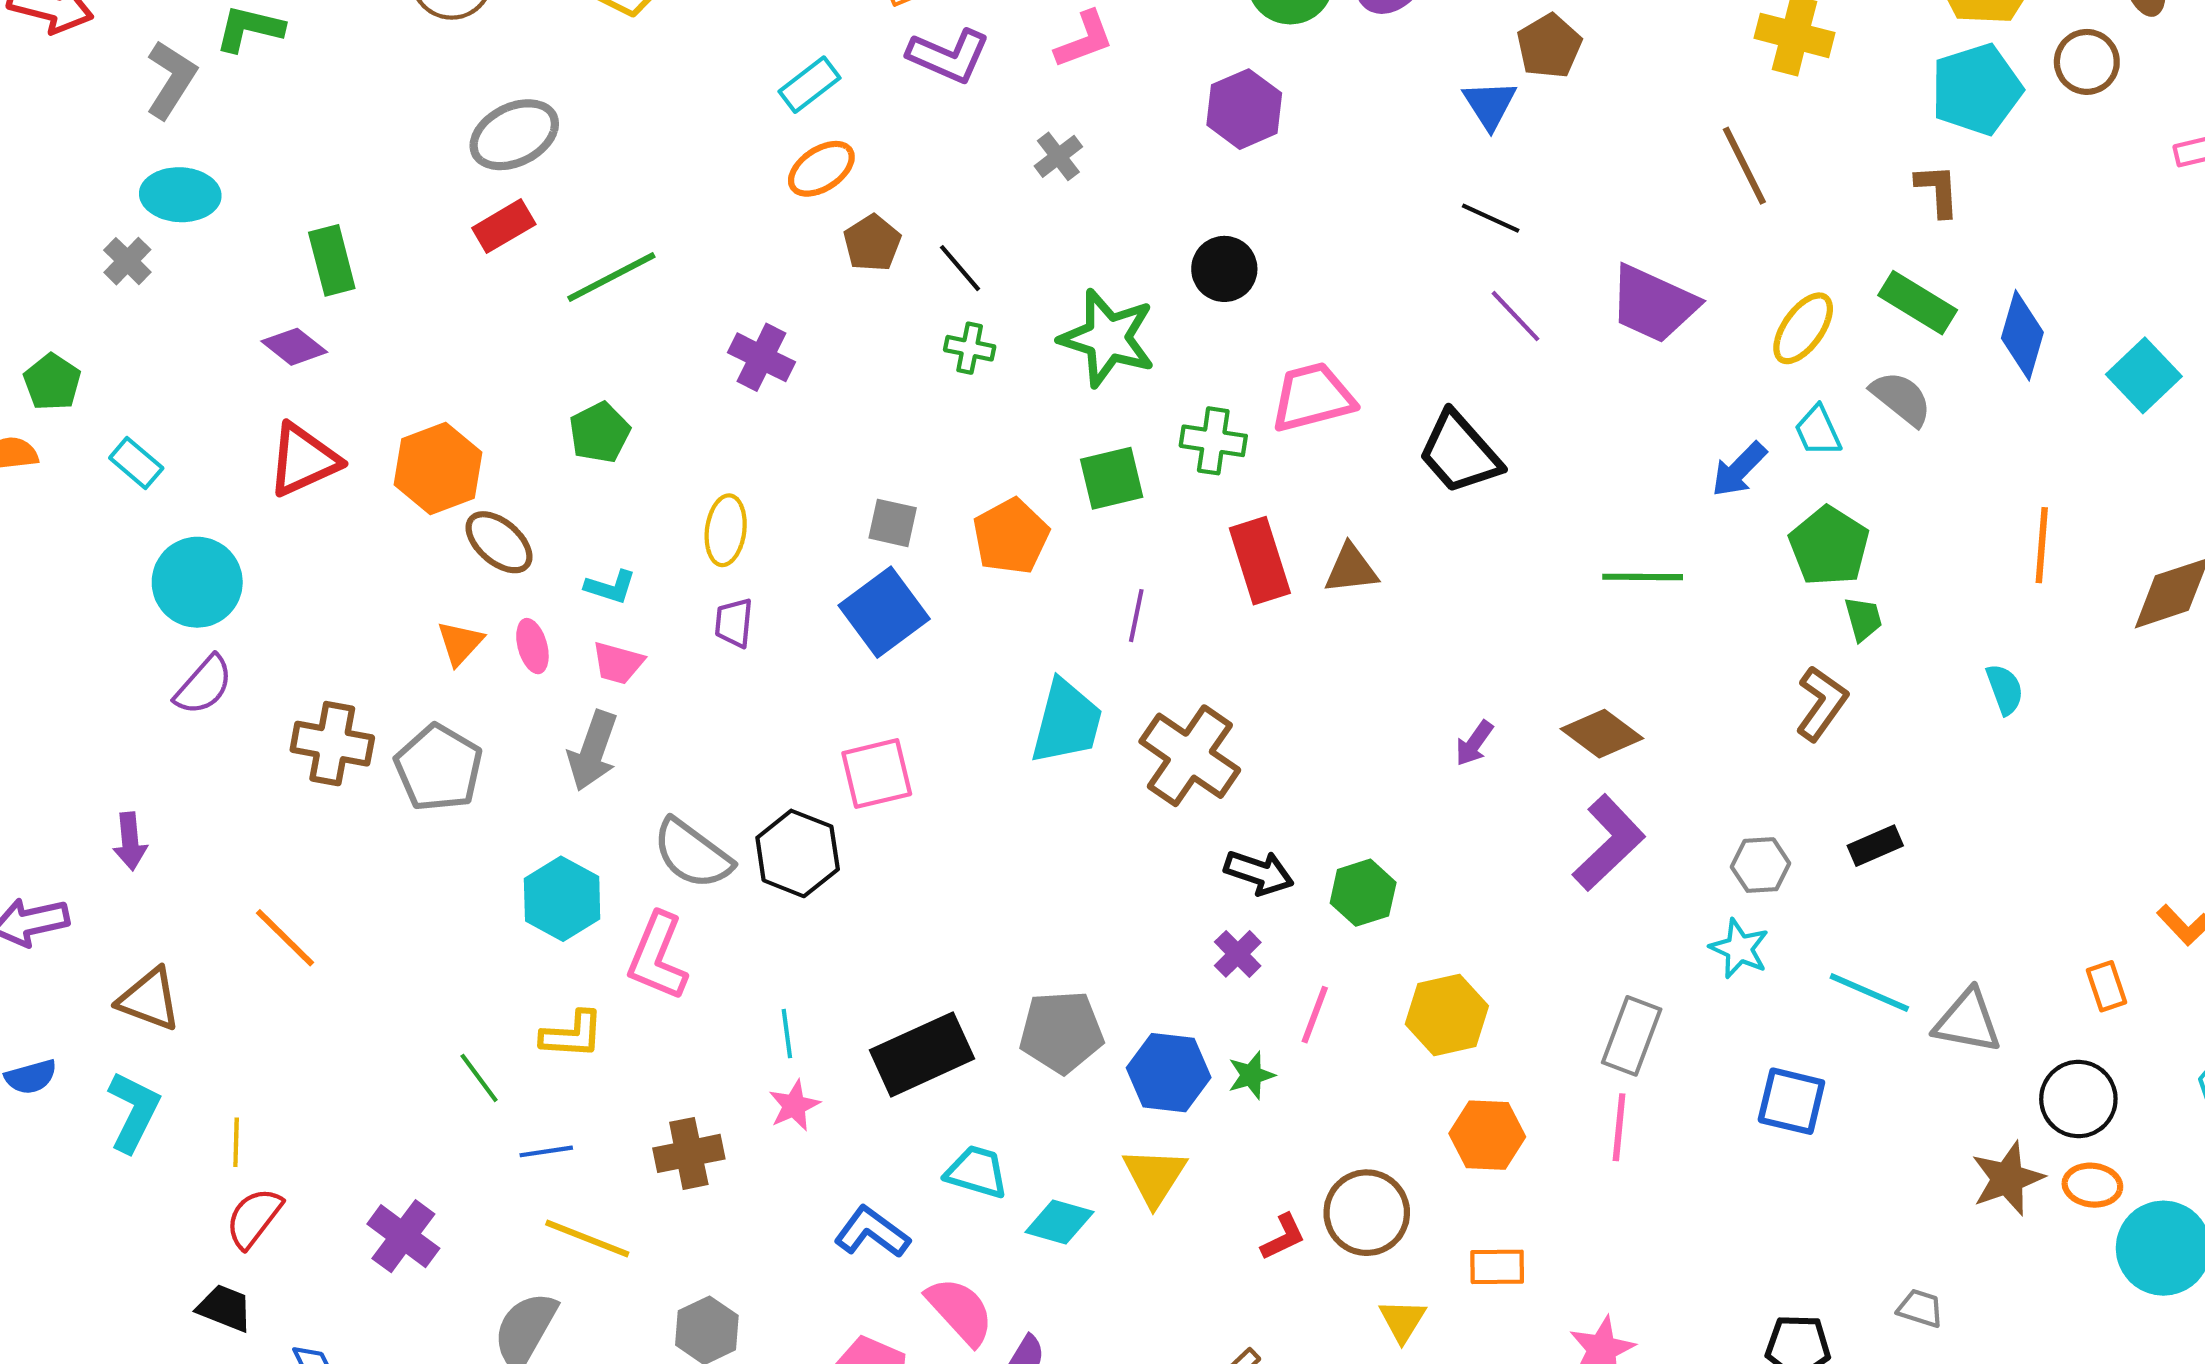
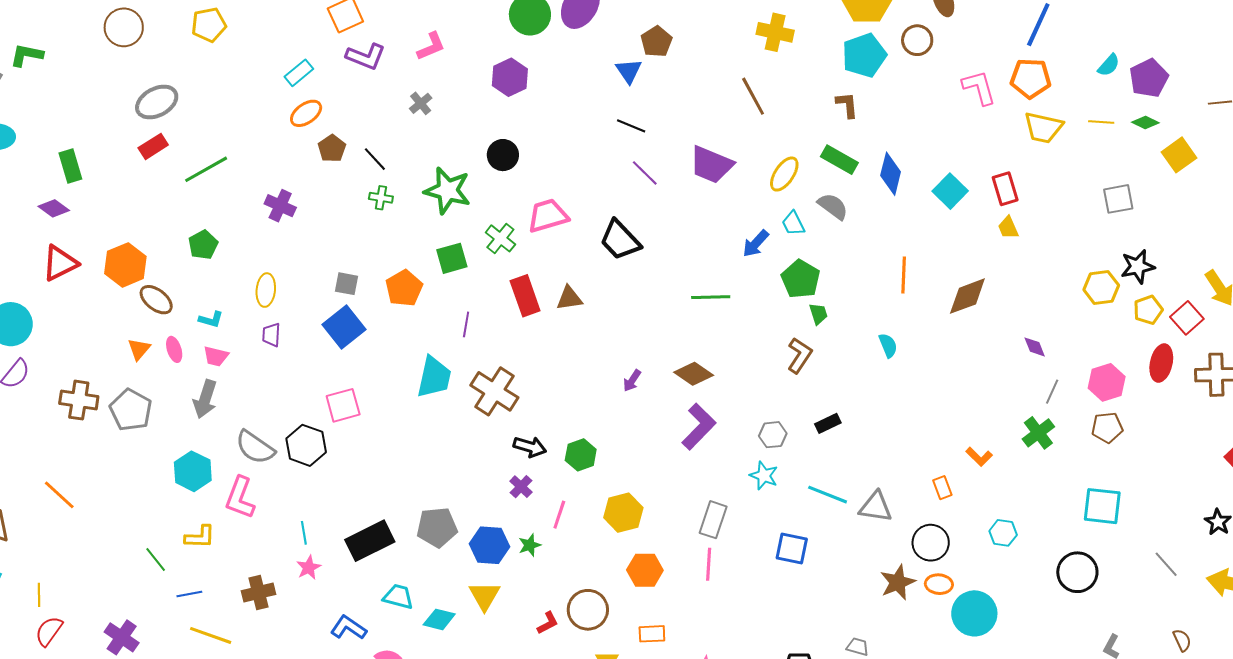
green cross: (1213, 441) -> (500, 238), turned 32

